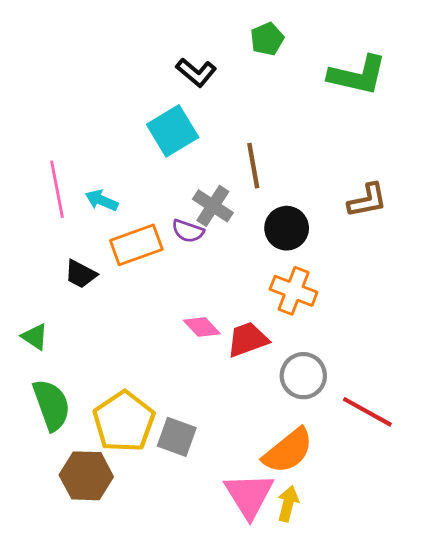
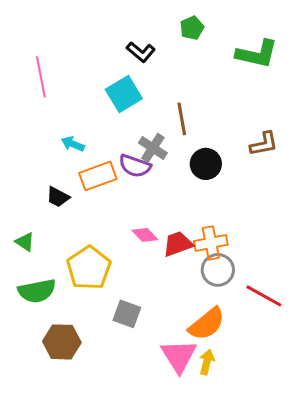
pink line: (57, 189) -> (41, 77), moved
purple semicircle: (188, 231) -> (135, 166), size x1.4
orange cross: (294, 291) -> (211, 243), moved, turned -32
green semicircle: (51, 405) -> (37, 291), turned 99
yellow pentagon: (124, 422) -> (89, 268), moved

